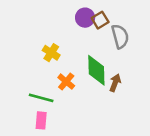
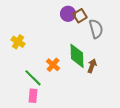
yellow cross: (51, 53) -> (18, 42), moved
green line: (41, 98) -> (33, 78), turned 30

